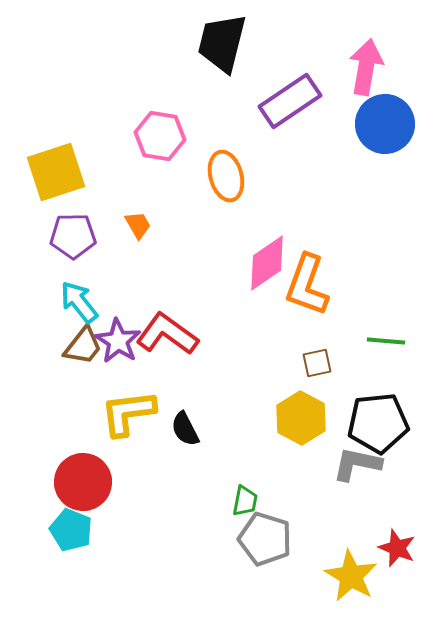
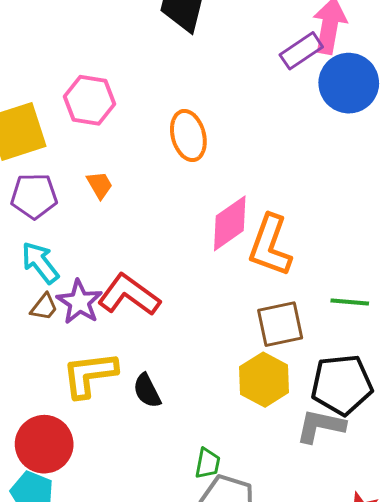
purple rectangle: (290, 101) -> (301, 51), moved, size x0.7
pink hexagon: (160, 136) -> (90, 100), moved
brown trapezoid: (83, 346) -> (44, 307), size x0.7
brown square: (317, 363) -> (280, 324), size x1.6

